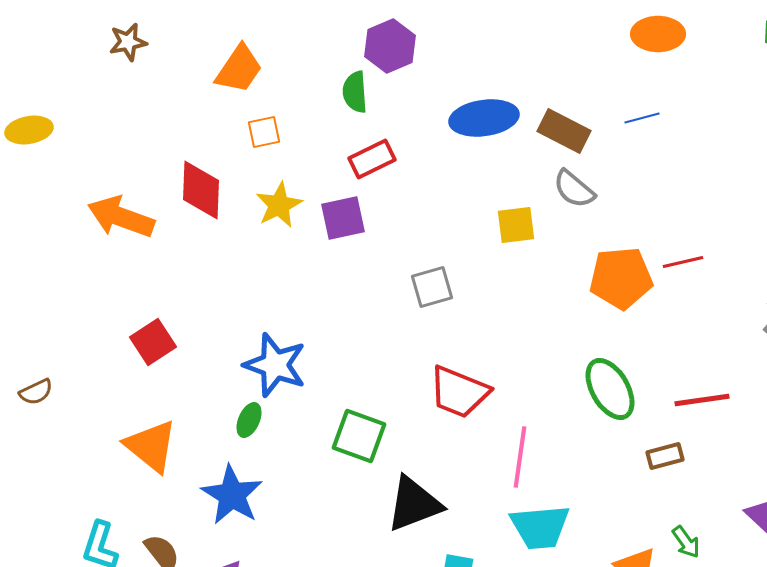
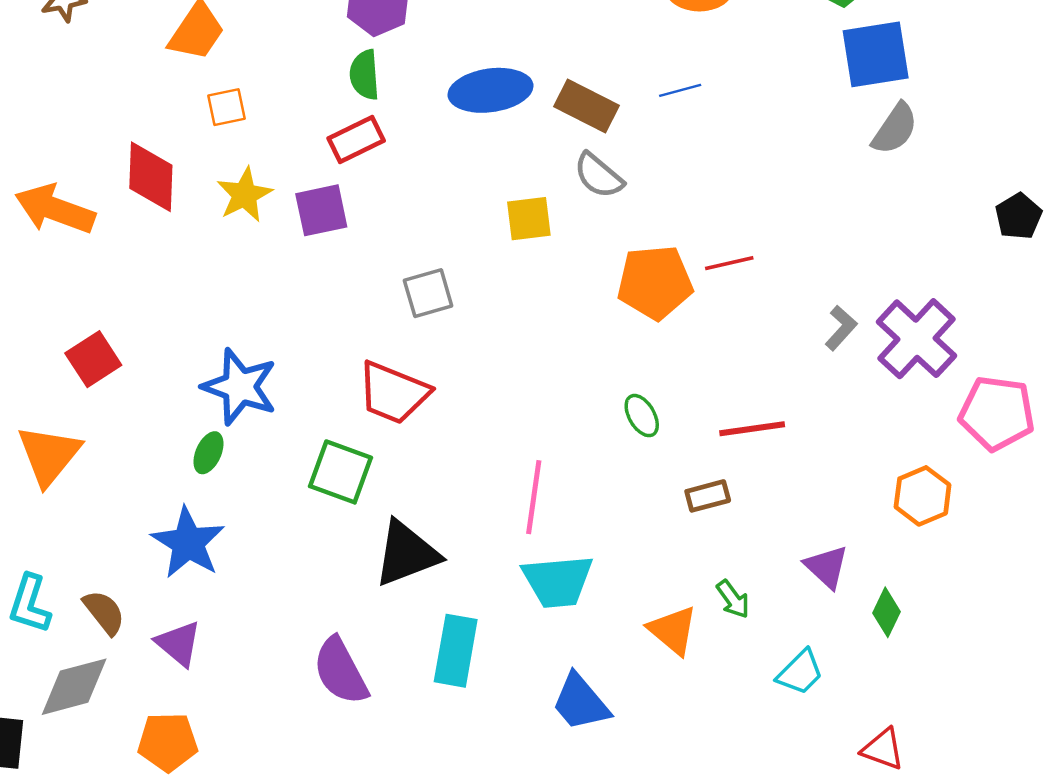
green semicircle: (355, 92) -> (365, 75), moved
green ellipse: (610, 389) -> (642, 416), size x0.6
red trapezoid: (459, 392) -> (393, 393), moved
orange triangle: (151, 446) -> (49, 455), moved, turned 30

